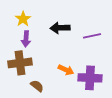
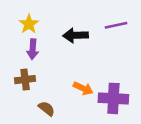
purple line: (92, 36) -> (116, 25), moved
brown cross: (20, 63) -> (25, 80), size x0.7

